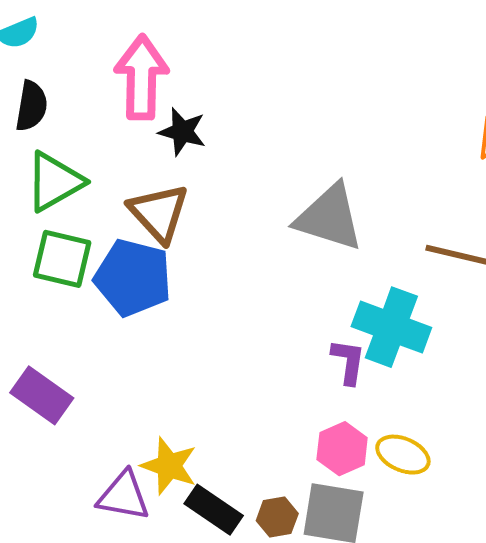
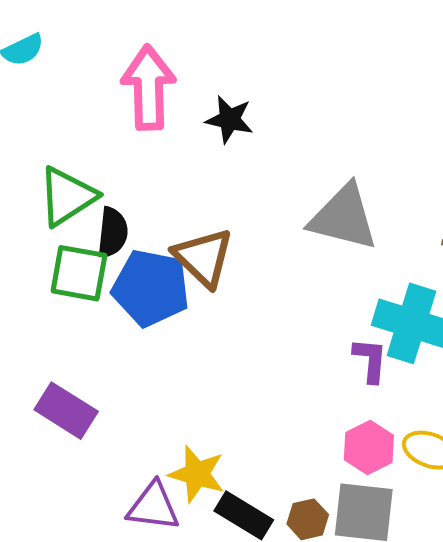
black semicircle: (31, 106) -> (113, 233), moved
black star: (182, 132) -> (229, 119), moved
brown triangle: (159, 213) -> (203, 257), moved

